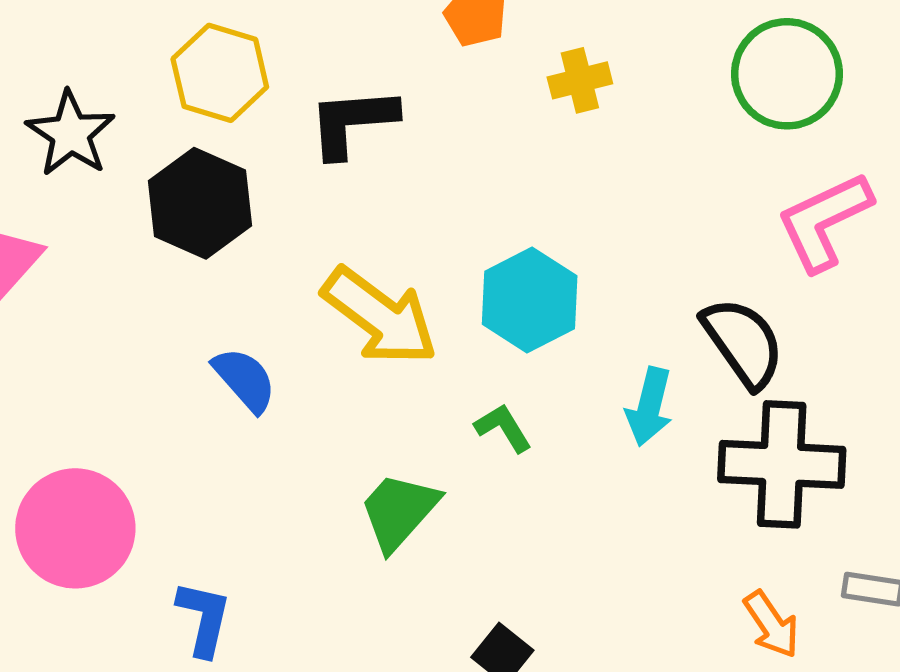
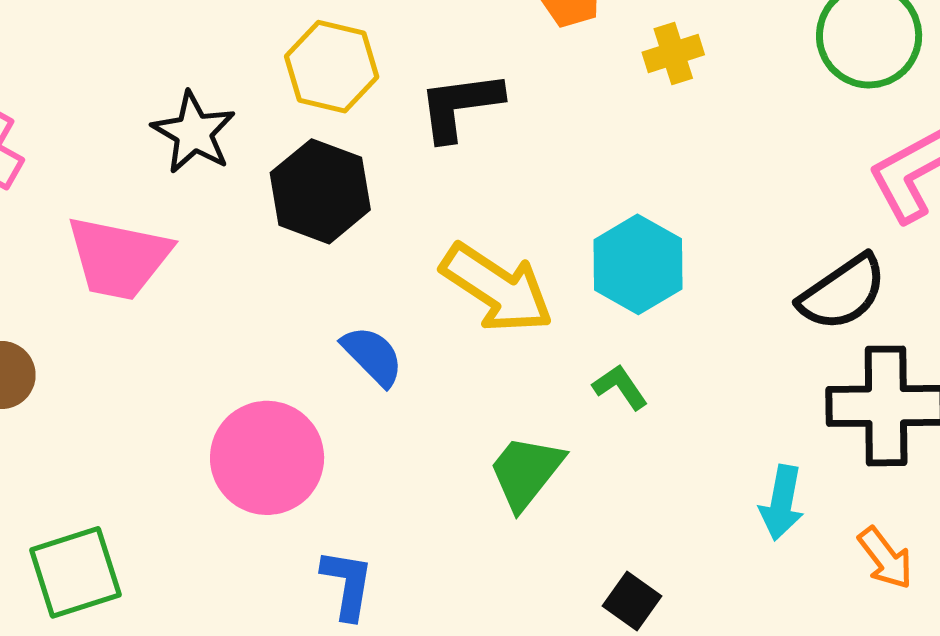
black semicircle: (743, 342) -> (843, 293), turned 94
cyan arrow: (649, 407) -> (782, 503), moved
pink circle: (75, 528) -> (267, 458), moved

